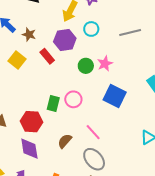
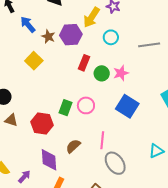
purple hexagon: (65, 40) -> (71, 35), moved
red rectangle: (47, 56) -> (84, 63), moved, turned 56
pink line: (93, 132) -> (102, 140), turned 42
purple diamond: (29, 149) -> (49, 160), moved
gray ellipse: (94, 159) -> (115, 163), moved

